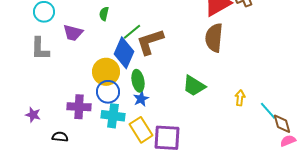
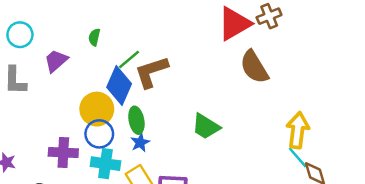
purple trapezoid: (73, 33) -> (56, 61), turned 125
brown semicircle: (214, 38) -> (254, 67), moved, turned -36
yellow arrow: (240, 98) -> (298, 130), moved, size x1.8

